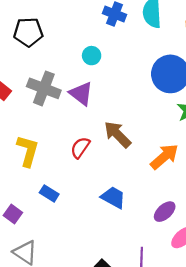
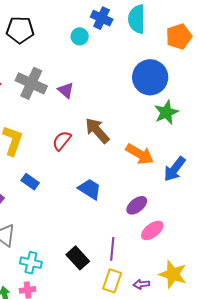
cyan circle: (92, 56) -> (80, 36), moved
purple triangle: (81, 94) -> (66, 90), size x0.7
orange arrow: (164, 157) -> (140, 154), turned 68

